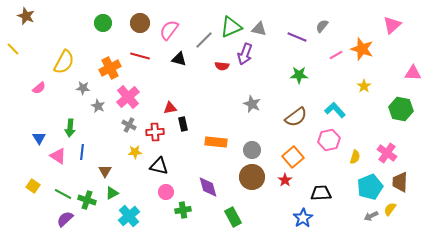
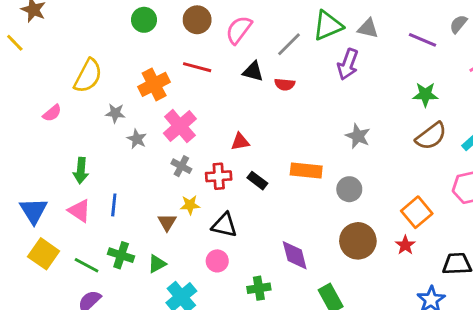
yellow line: (13, 49) -> (15, 43), moved
red semicircle: (222, 66) -> (285, 84), moved
brown semicircle: (296, 117) -> (431, 136), moved
black rectangle: (183, 124) -> (257, 181), moved, turned -40
green arrow: (70, 128) -> (81, 171), moved
blue triangle: (39, 138) -> (33, 211), moved, size x1.5
orange rectangle: (216, 142) -> (306, 171), moved
gray circle: (252, 150) -> (349, 189), moved
brown triangle: (105, 171) -> (167, 222), moved
yellow square: (33, 186) -> (44, 254), size x1.5
pink circle: (166, 192) -> (217, 261), moved
green cross: (87, 200) -> (121, 255), moved

